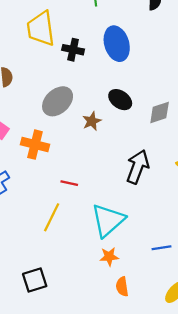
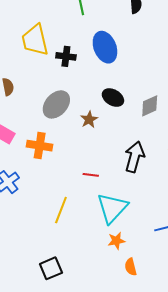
red line: (69, 183) -> (91, 175), moved

